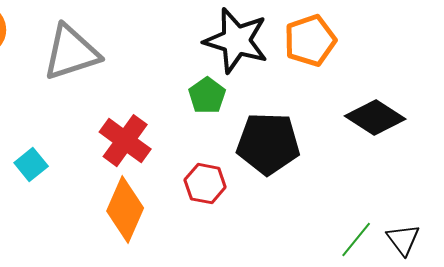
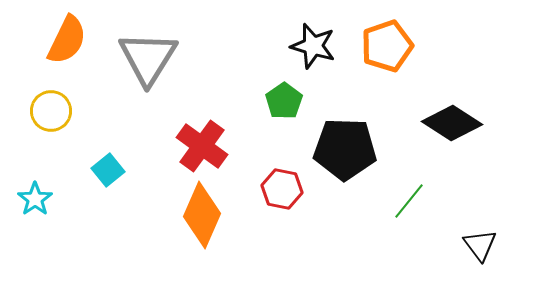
black star: (236, 41) -> (313, 46), size x0.7
gray triangle: (71, 53) -> (148, 58), turned -40
green line: (356, 240) -> (409, 201), moved

